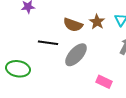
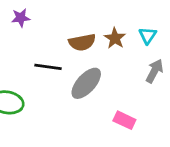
brown semicircle: (73, 25) -> (82, 42), turned -30

